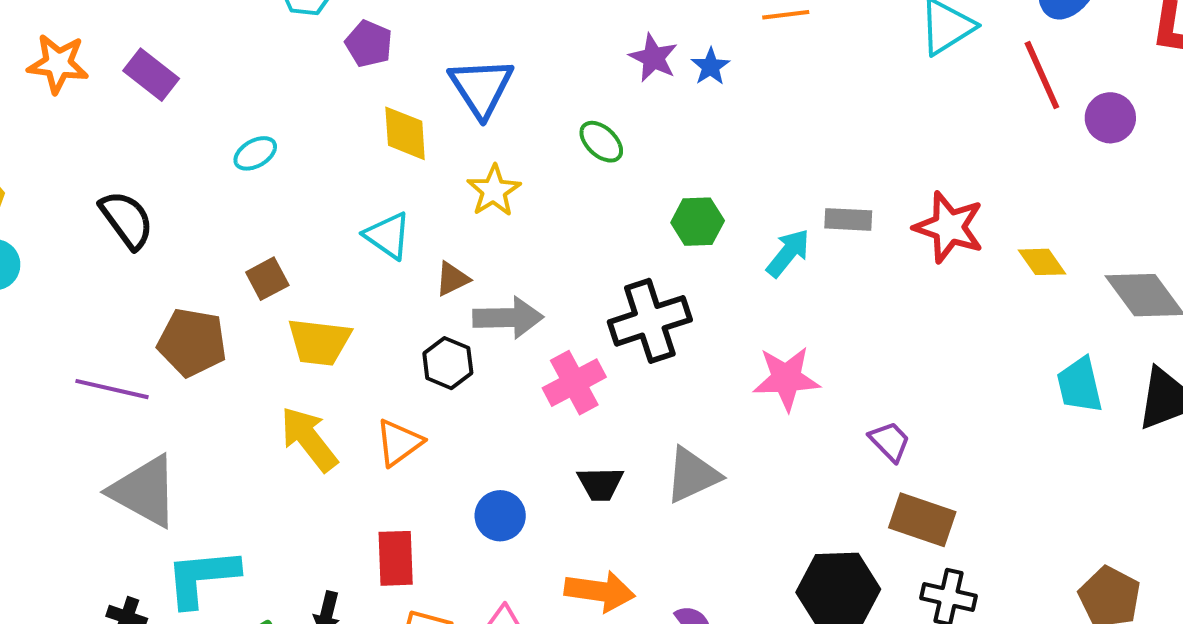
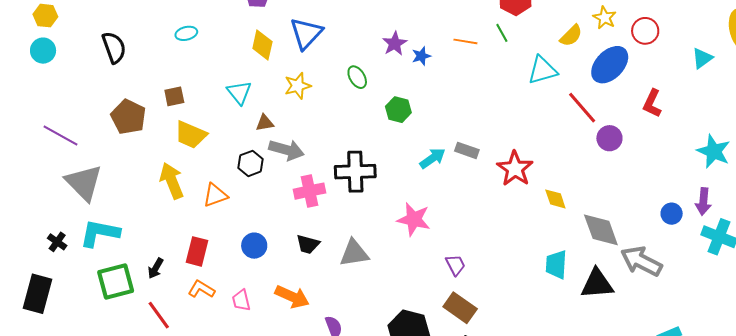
red line: (1042, 75) -> (582, 108), turned -33
green hexagon: (698, 222) -> (398, 110), moved
purple line: (112, 389) -> (61, 135), moved

